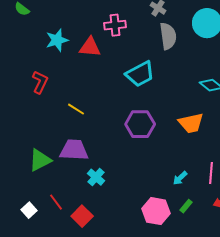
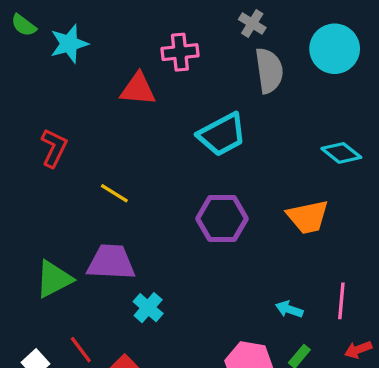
cyan star: (57, 40) -> (69, 44), moved
cyan arrow: (180, 178) -> (289, 309), turned 63

